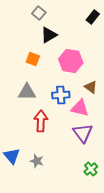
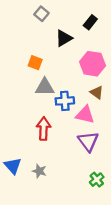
black rectangle: (93, 17) -> (90, 22), moved
black triangle: (49, 35) -> (64, 38), moved
pink hexagon: (71, 61) -> (92, 64), moved
gray triangle: (27, 92) -> (45, 87), moved

